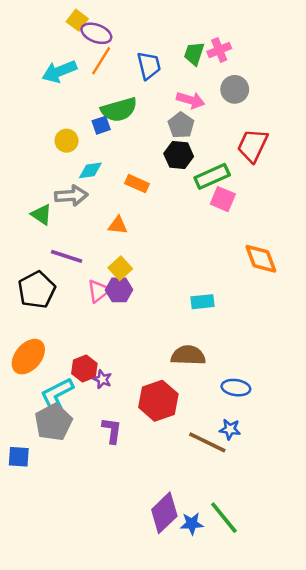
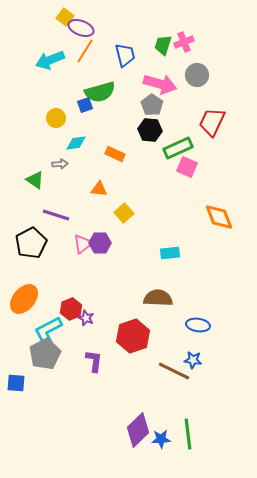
pink arrow: (191, 100) -> (160, 84), size x1.4
gray arrow: (71, 196) -> (60, 164), size x0.6
yellow square: (120, 268) -> (124, 213), moved
green line: (224, 518) -> (188, 434), turned 32

